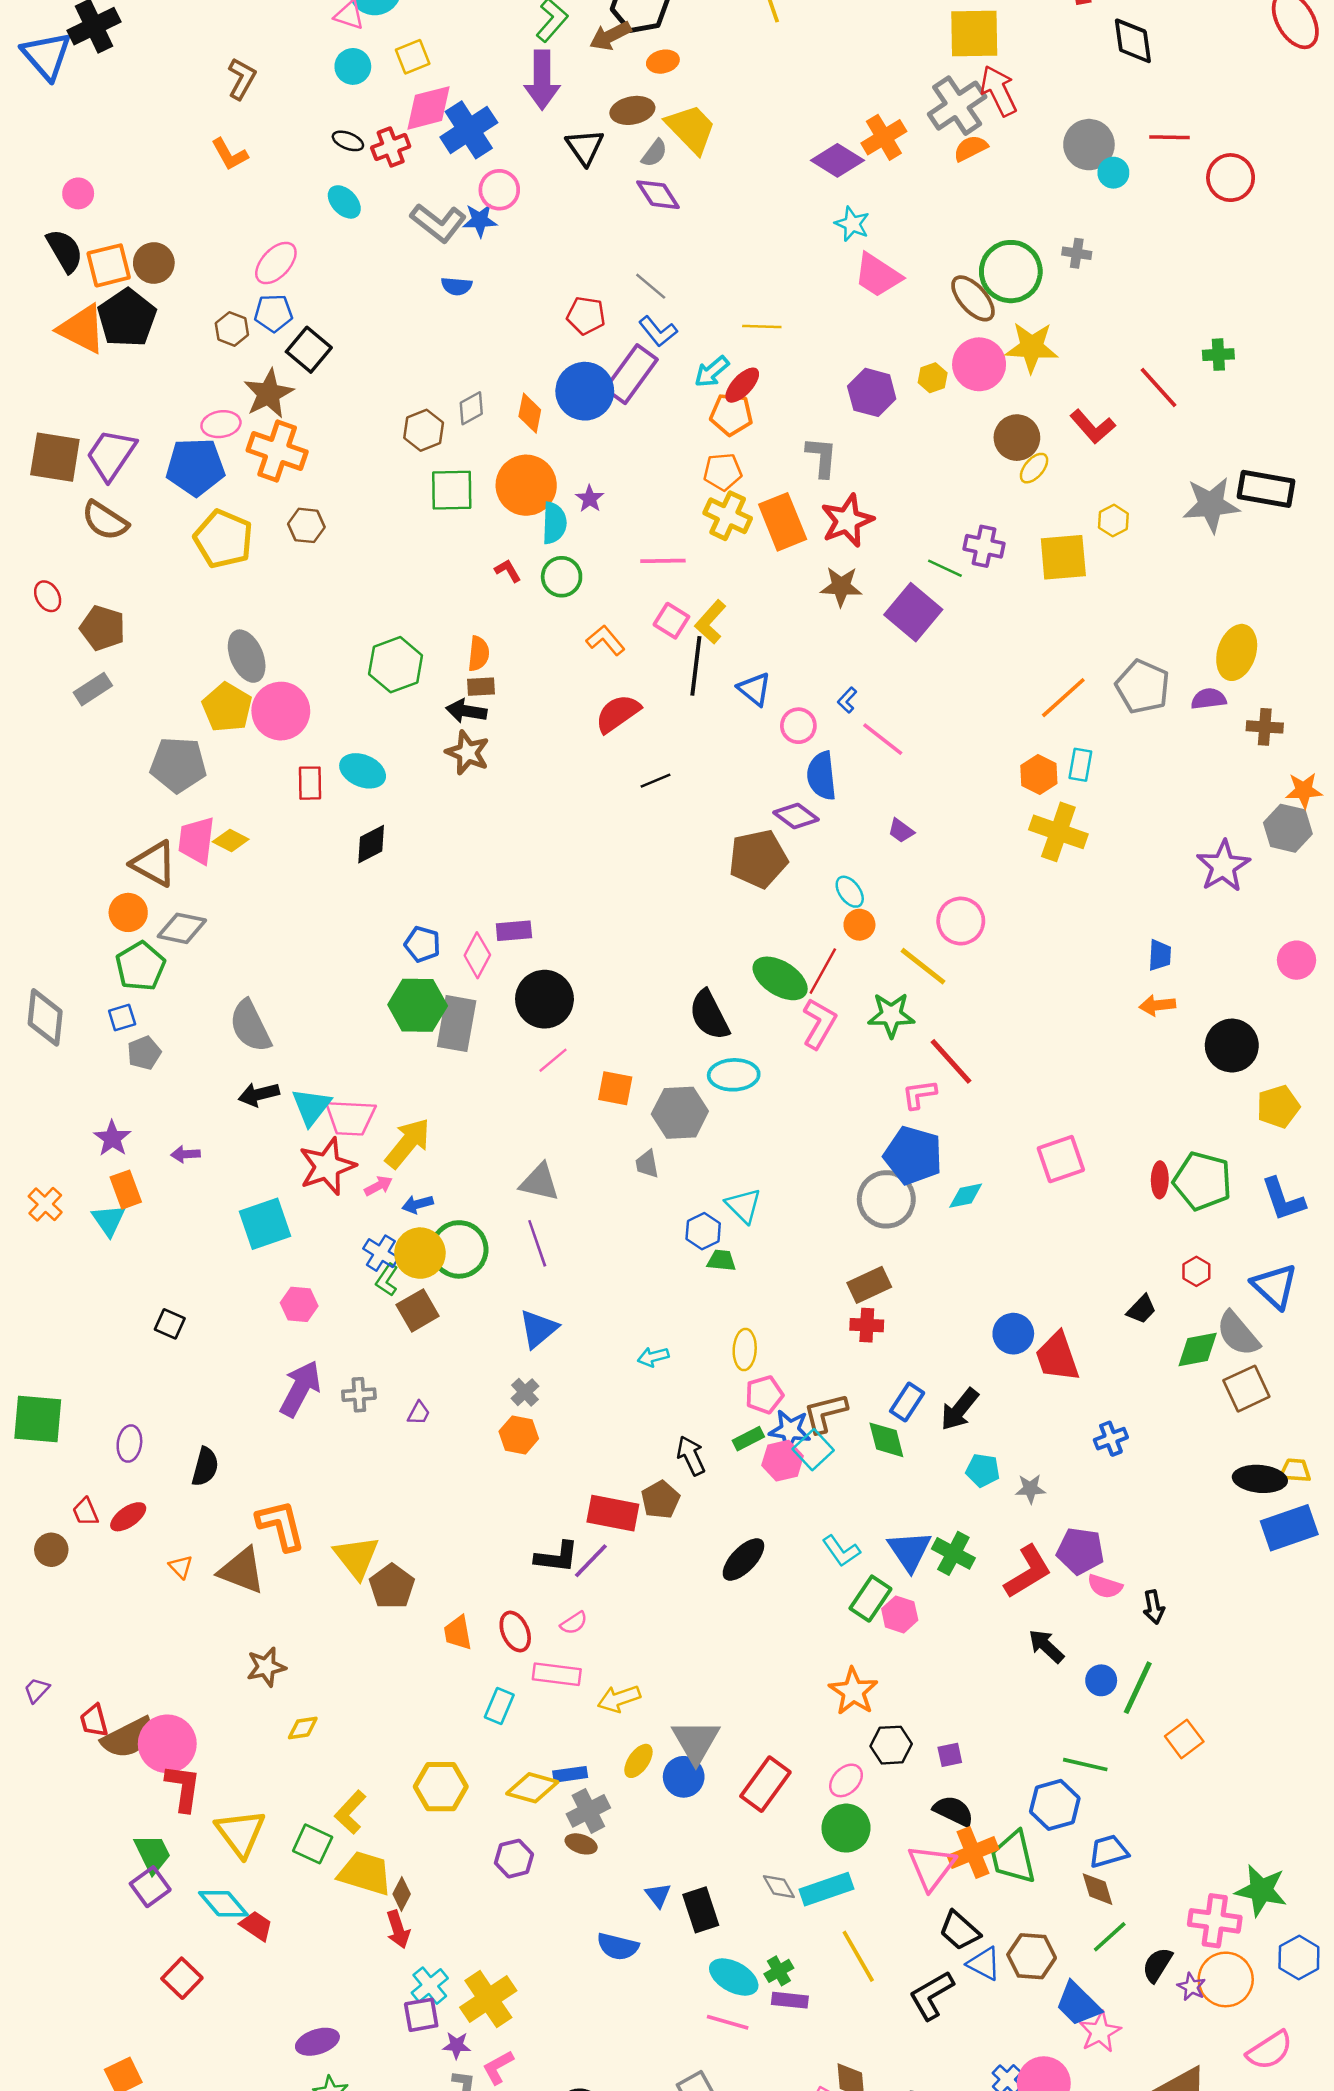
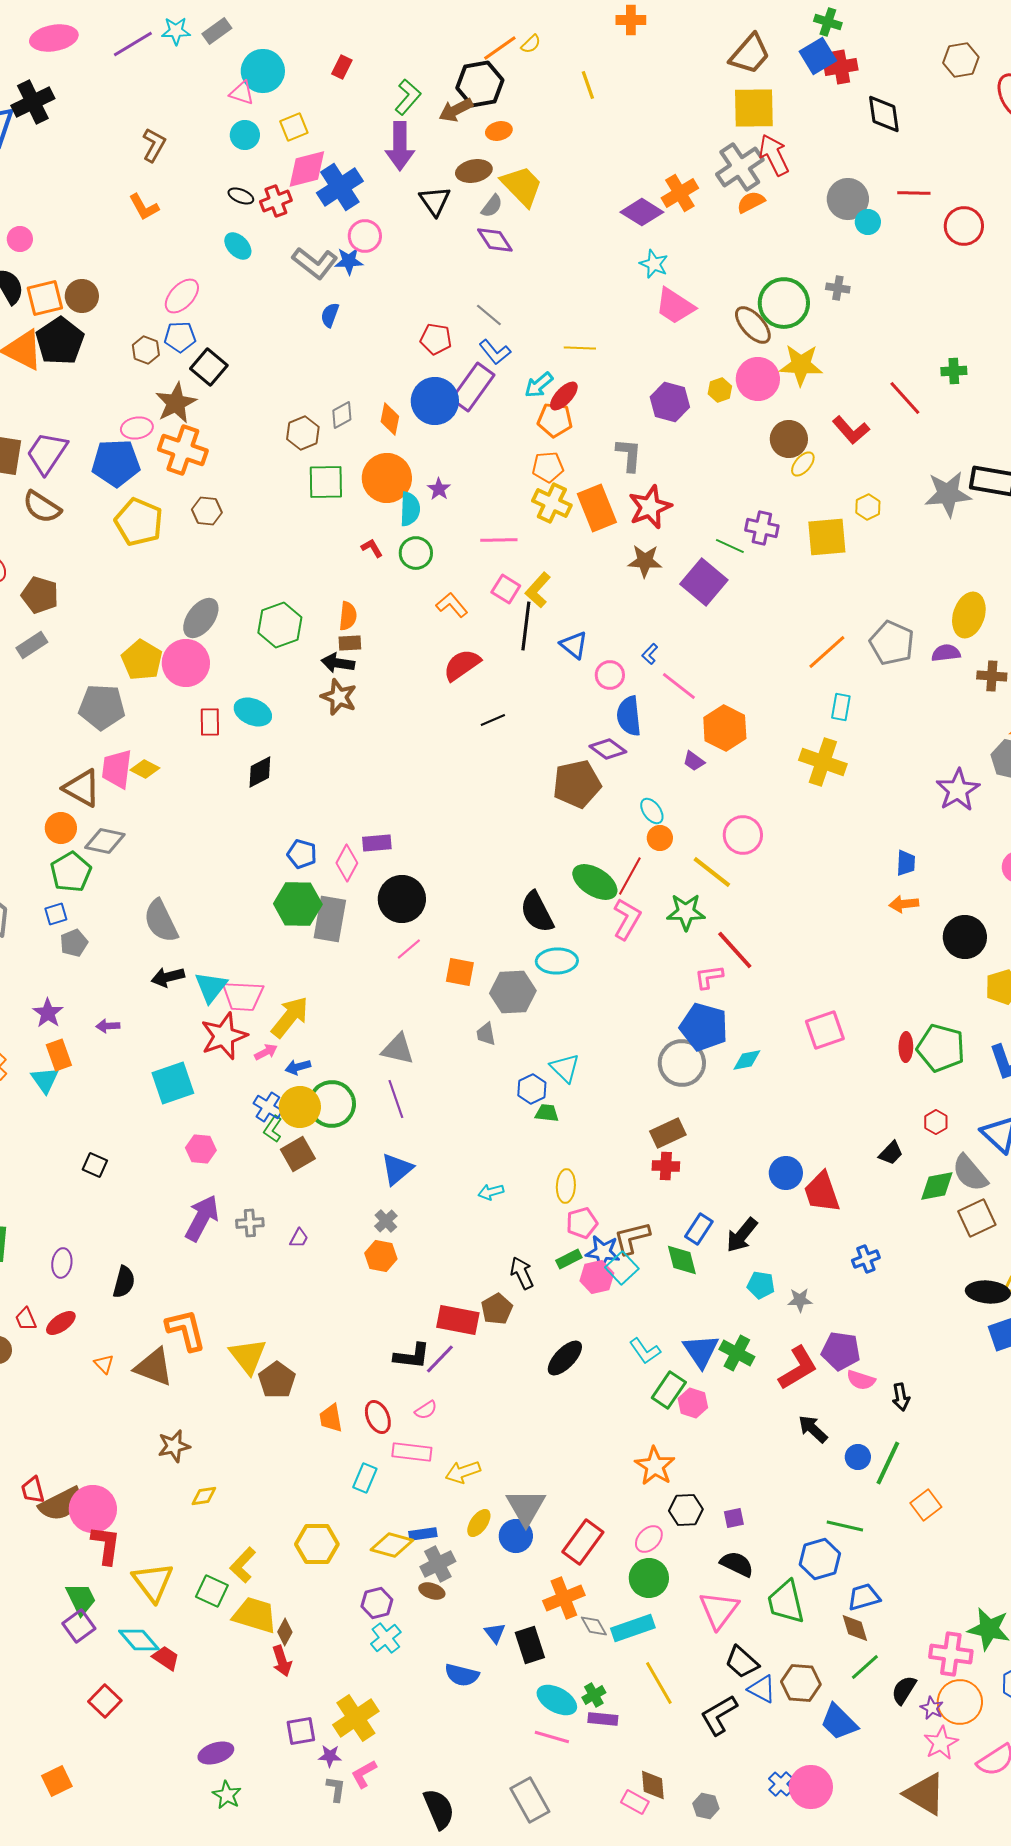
blue semicircle: (457, 286) -> (330, 315), turned 105
gray ellipse: (247, 656) -> (201, 618), moved, turned 60
orange hexagon: (1039, 775) -> (725, 728), moved, size x1.4
orange cross: (973, 1852) -> (564, 1598), moved
cyan cross: (430, 1986) -> (386, 1638), moved
pink star: (1100, 2032) -> (941, 1743), moved

